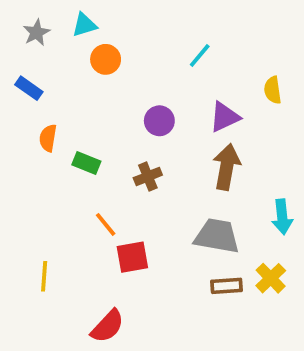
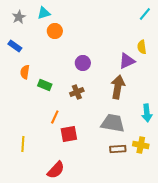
cyan line: (200, 56) -> (145, 14), moved
purple triangle: (225, 117) -> (127, 61), moved
orange line: (106, 224) -> (55, 117), turned 64
yellow cross: (271, 278) -> (141, 145), turned -35

